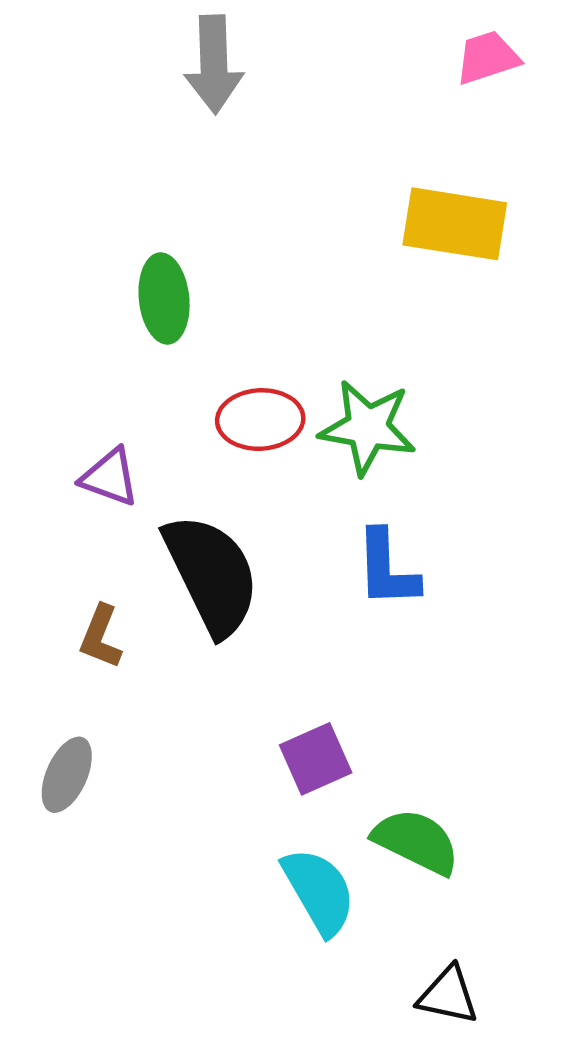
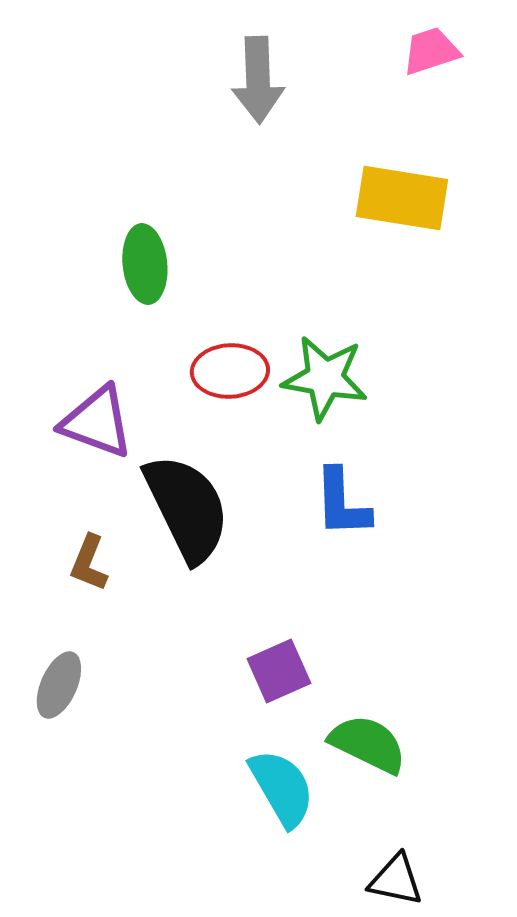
gray arrow: (214, 64) -> (258, 80), moved
purple triangle: (110, 477) -> (97, 422), size x1.4

